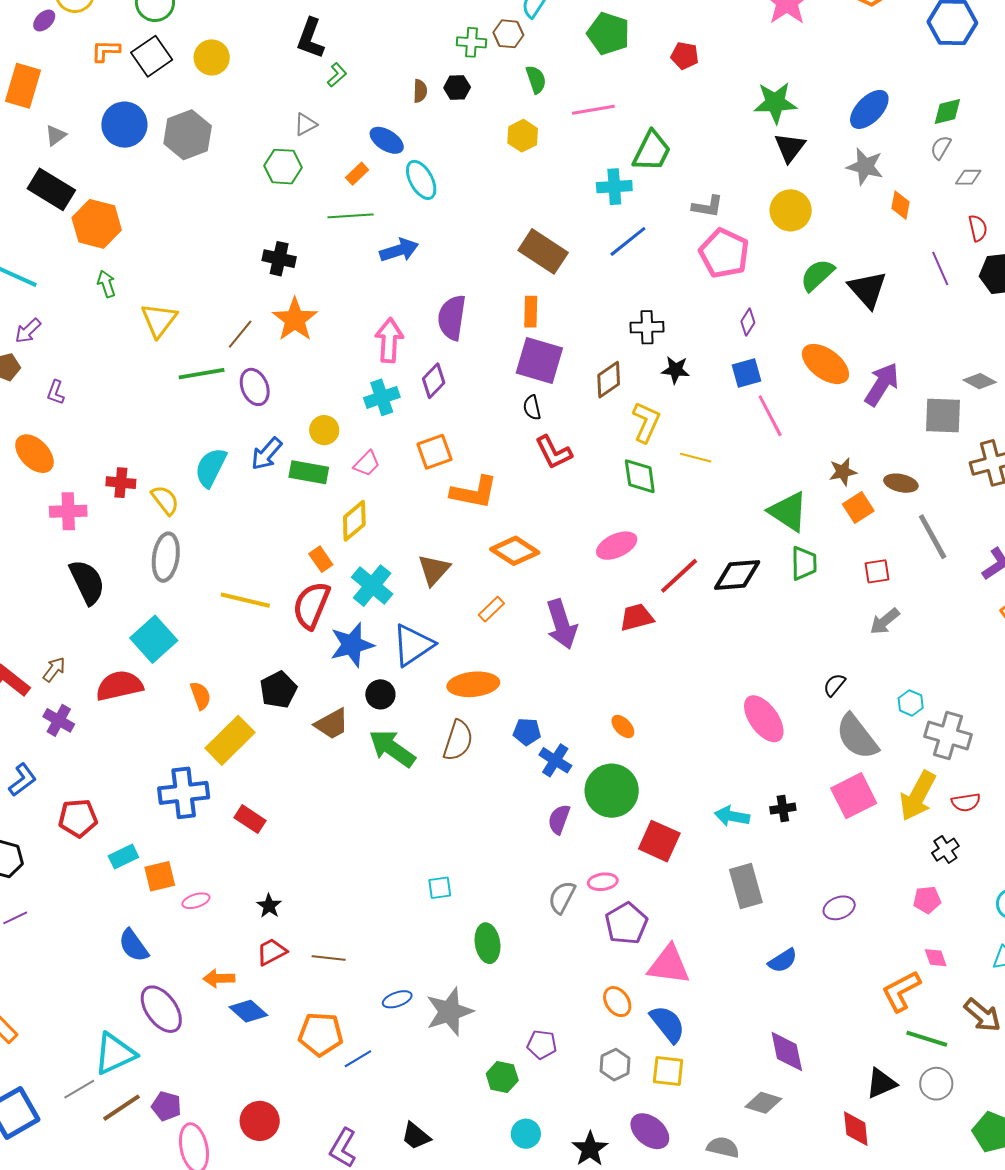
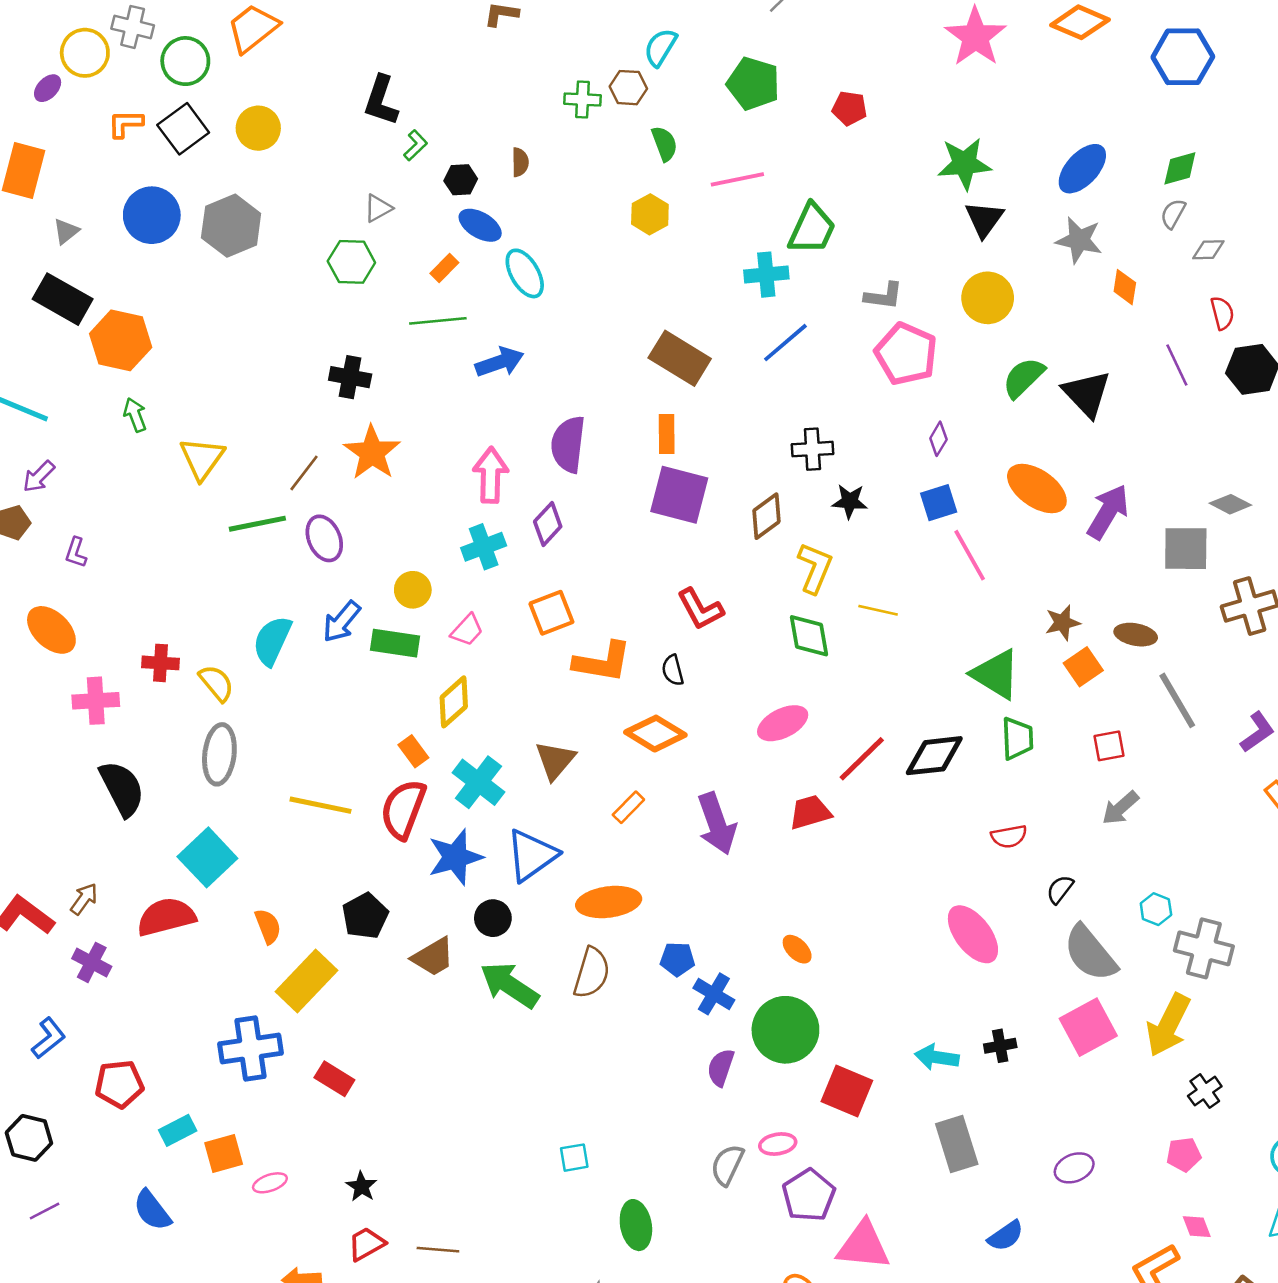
black hexagon: (457, 87) -> (461, 180), moved
black semicircle: (532, 408) -> (673, 670), moved
red semicircle: (966, 802) -> (1009, 836), moved
blue semicircle: (134, 945) -> (152, 1210), moved

